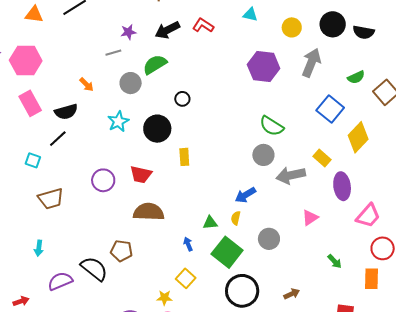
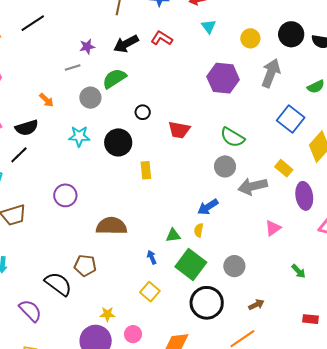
cyan triangle: (250, 15) -> (209, 26), turned 42
cyan star: (118, 121) -> (79, 136), turned 30
red trapezoid: (141, 174) -> (179, 130), moved
gray circle: (269, 239) -> (234, 266), moved
purple semicircle: (60, 281) -> (30, 311), moved, turned 70
yellow star: (164, 298) -> (107, 314), moved

